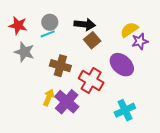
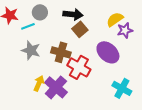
cyan line: (48, 34) -> (28, 26), moved
gray star: (24, 52) -> (31, 50), moved
brown cross: (60, 66) -> (61, 52), moved
cyan cross: (125, 110) -> (122, 88), moved, turned -36

